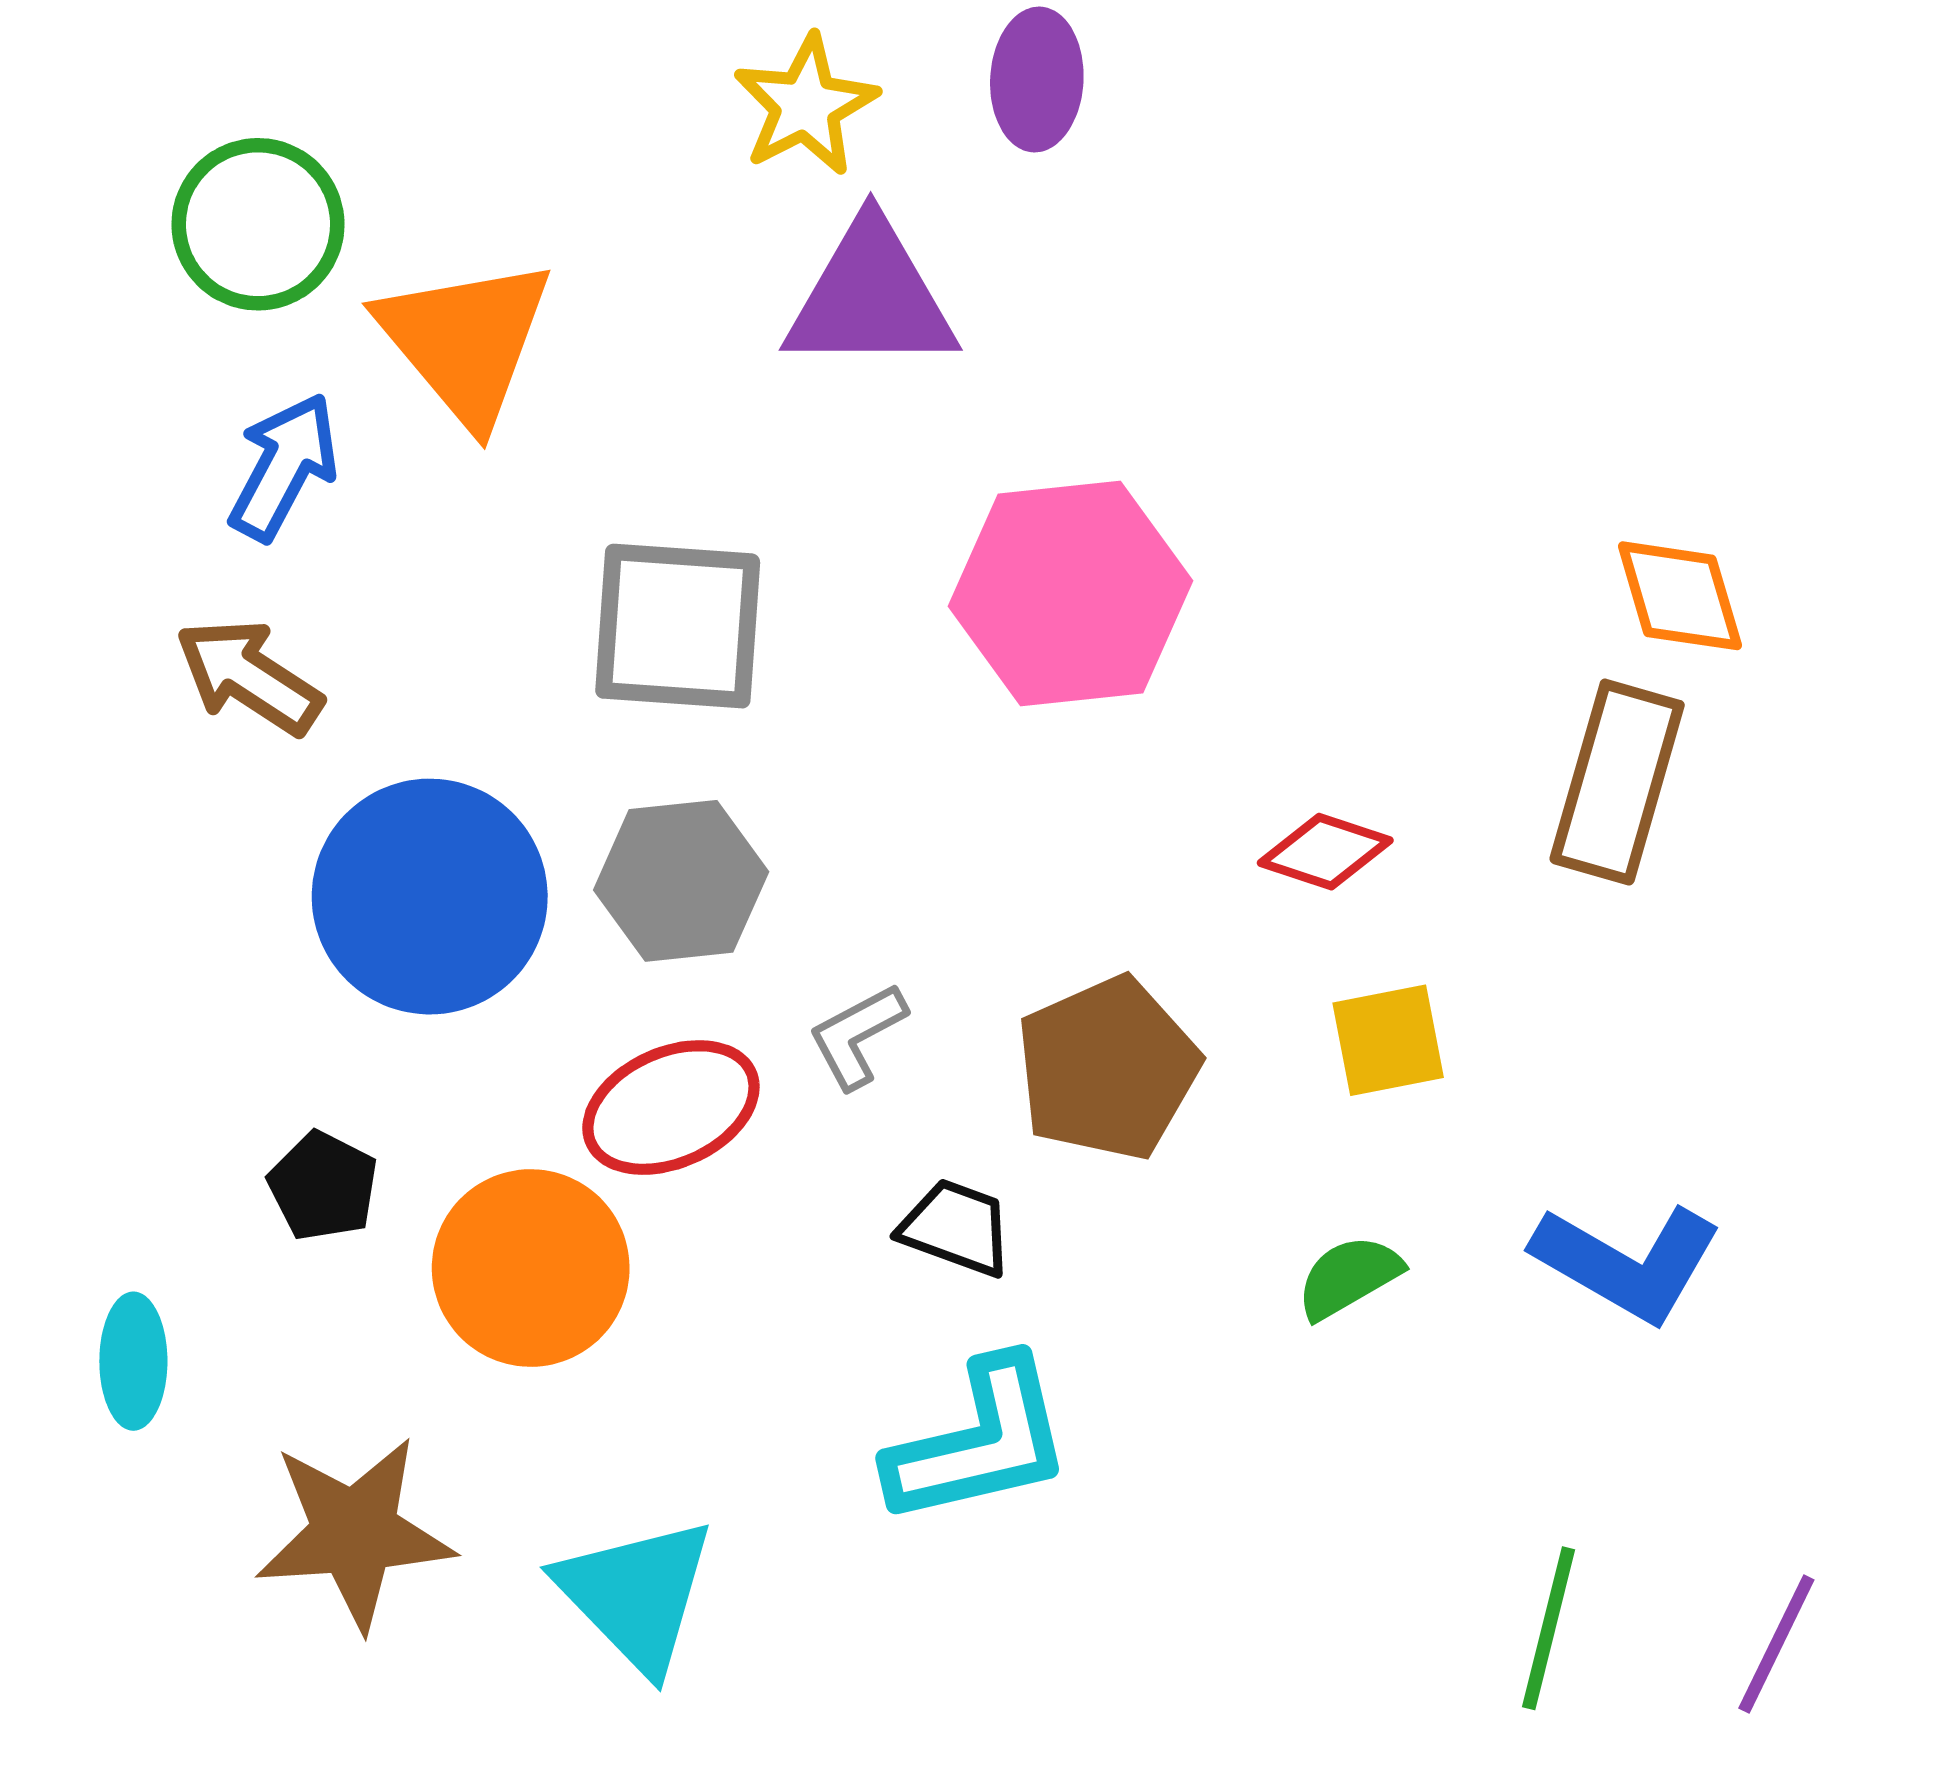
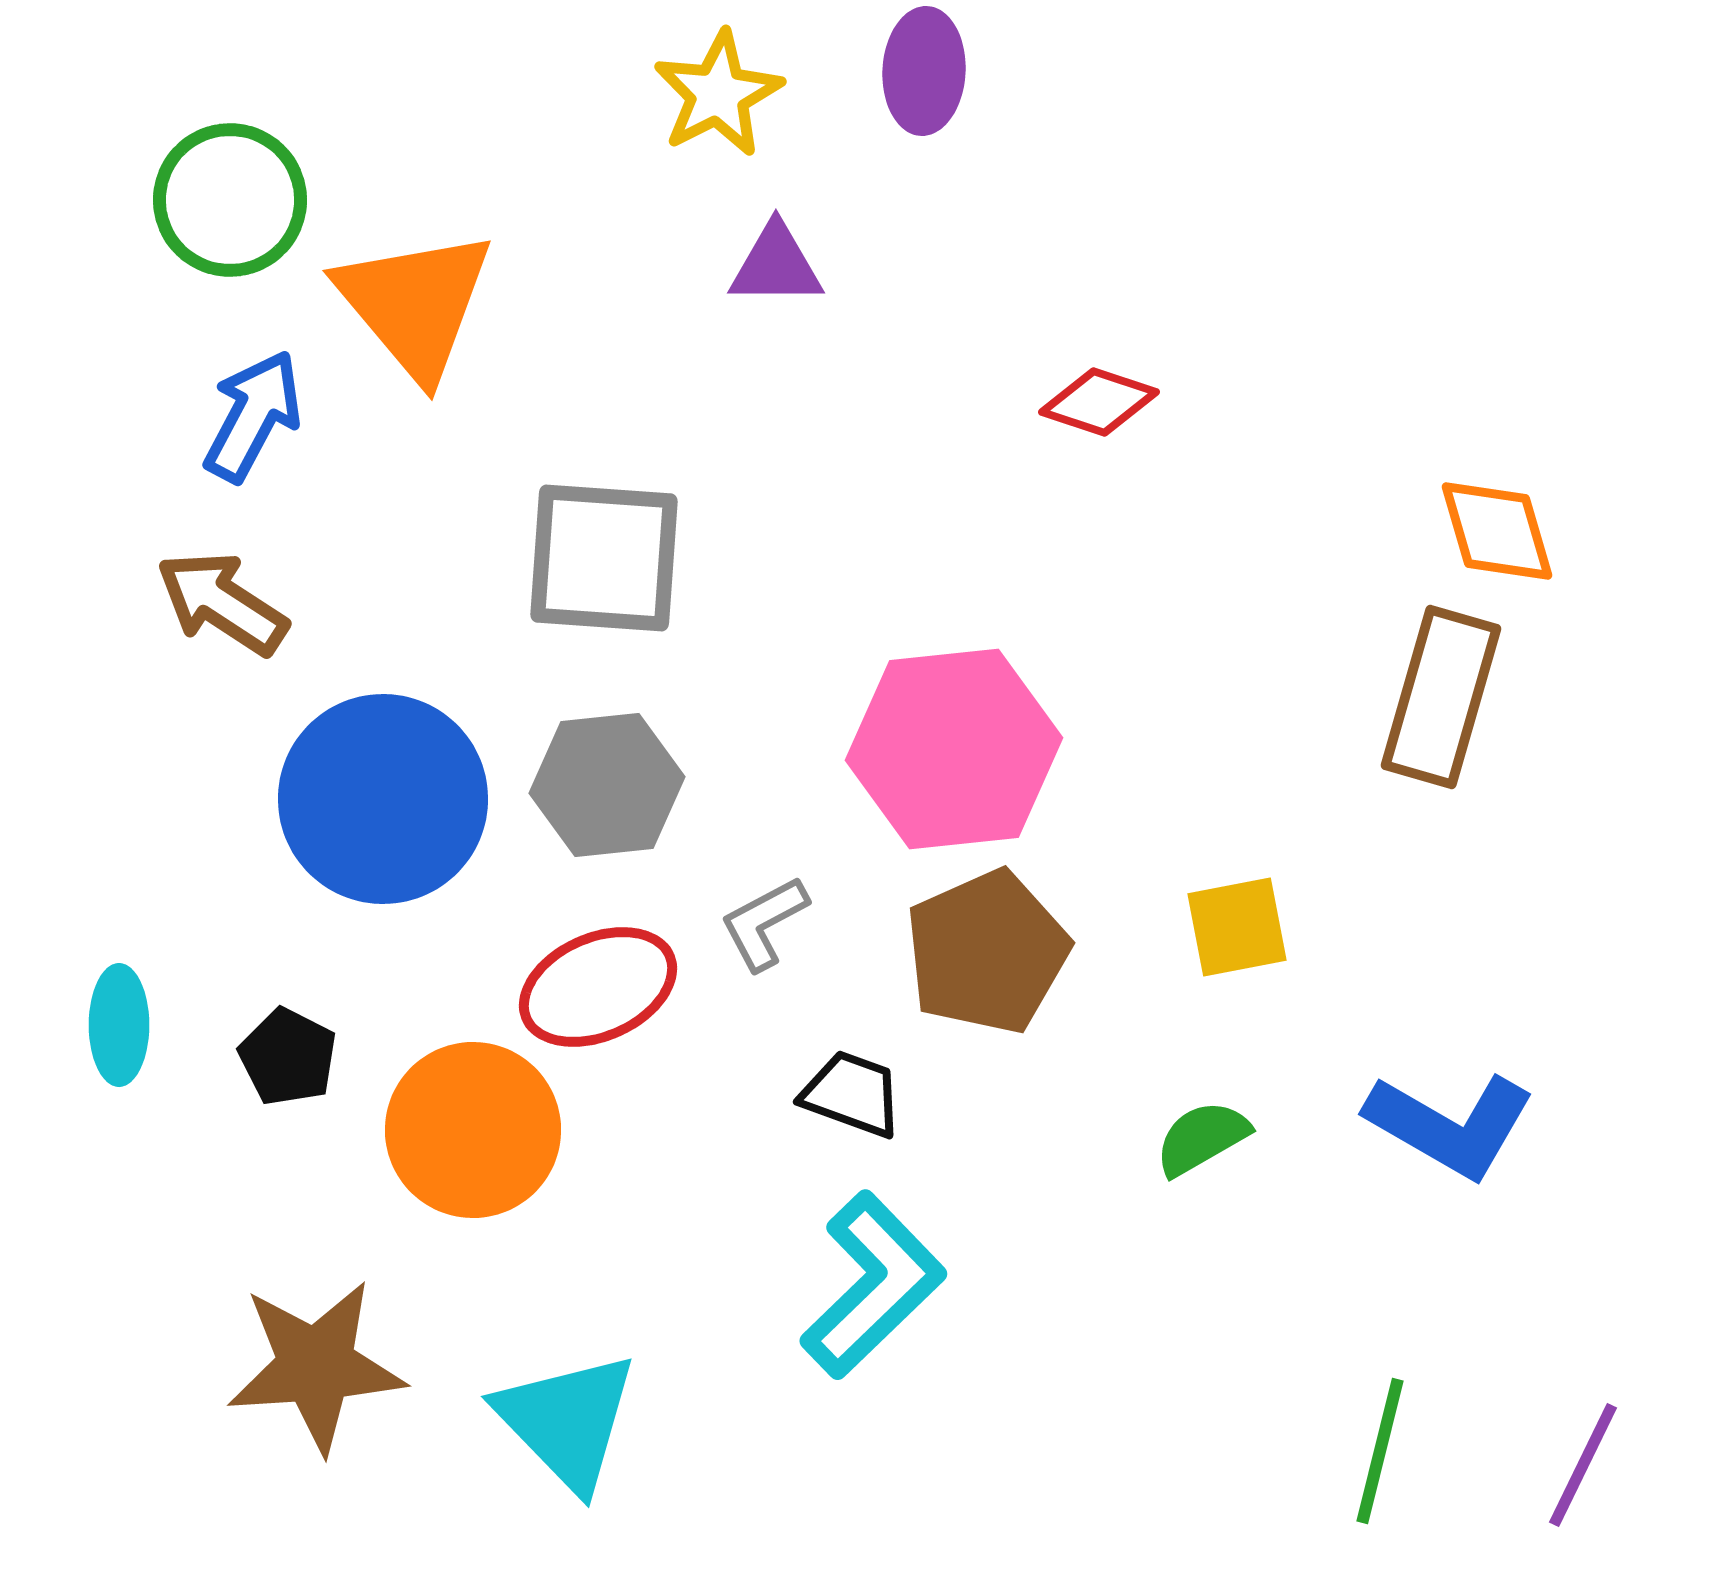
purple triangle: (871, 297) -> (776, 265), size x0.6
pink hexagon: (1071, 594) -> (954, 749), moved
red diamond: (1325, 852) -> (1099, 402), moved
cyan ellipse: (133, 1361) -> (119, 1025), moved
cyan L-shape: (980, 1442) -> (873, 1285), turned -31

